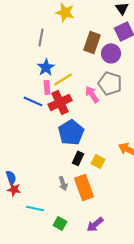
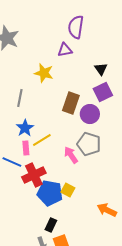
red cross: (60, 102) -> (34, 175), moved
blue pentagon: (71, 132) -> (50, 193), turned -30
black rectangle: (78, 158) -> (51, 225), moved
yellow square: (98, 161) -> (68, 190), moved

